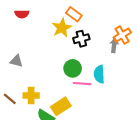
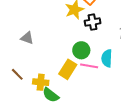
yellow cross: (31, 96) -> (41, 82), moved
yellow rectangle: (61, 106) -> (68, 69), moved, turned -30

